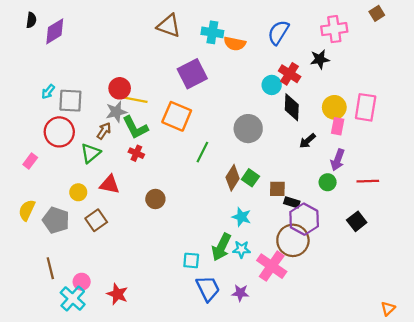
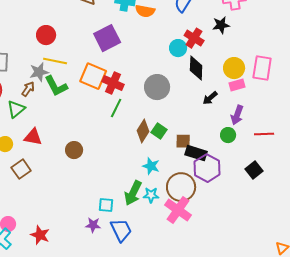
red circle: (120, 88) -> (46, 35), moved
pink rectangle: (338, 126) -> (237, 85), turned 63
red cross: (136, 153) -> (113, 83), moved, size x1.5
black rectangle: (292, 202) -> (196, 153), size x1.5
brown circle: (293, 240) -> (181, 187), moved
purple star: (240, 293) -> (93, 225), moved

